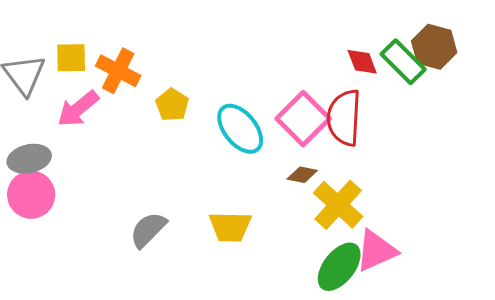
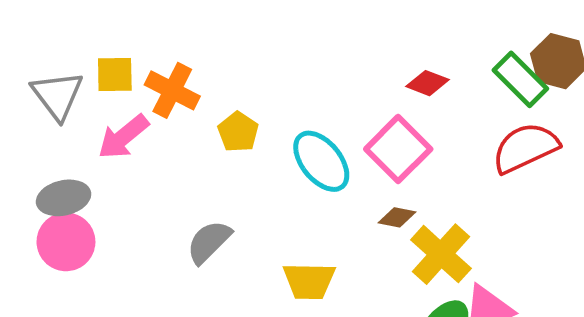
red diamond: (362, 62) -> (428, 83), moved, turned -48
red semicircle: (344, 118) -> (525, 148), moved, turned 62
gray semicircle: (148, 230) -> (209, 242), moved

